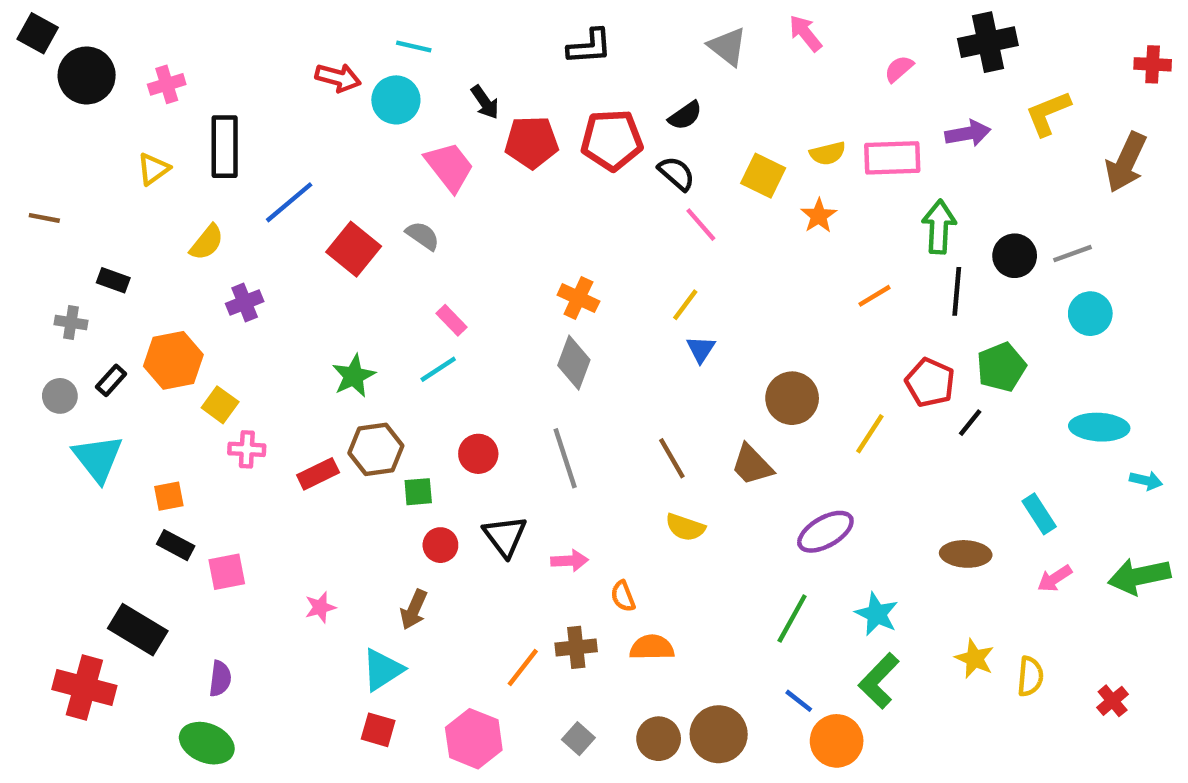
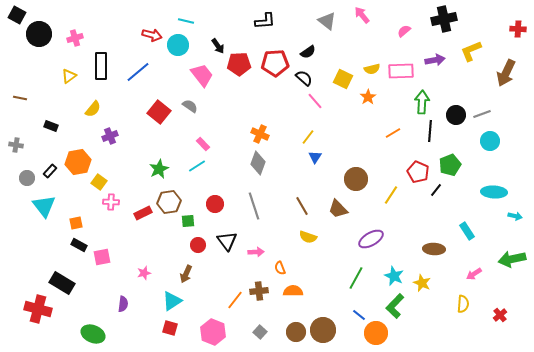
blue line: (289, 202) -> (138, 72), moved
gray cross: (71, 323) -> (16, 145), moved
pink arrow: (1055, 578) -> (474, 274), moved
yellow star: (975, 659) -> (422, 283), moved
purple semicircle: (220, 679) -> (123, 304), moved

